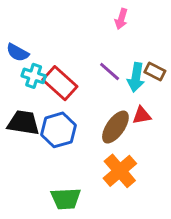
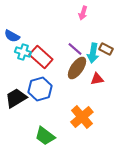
black trapezoid: (23, 123) -> (16, 98), moved, turned -40
brown ellipse: (115, 127) -> (77, 68), moved
green trapezoid: (66, 199) -> (45, 136), turned 40

